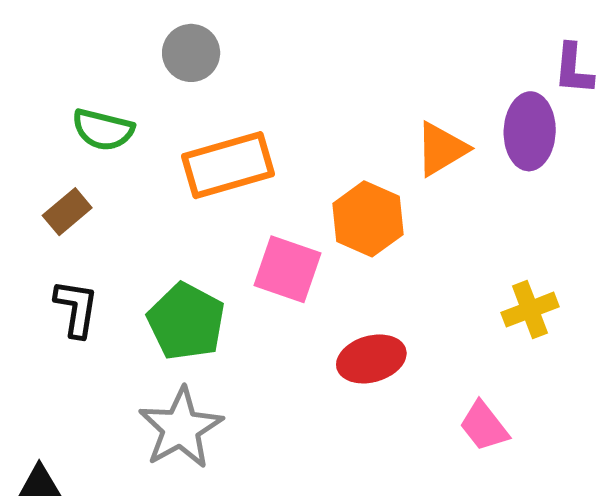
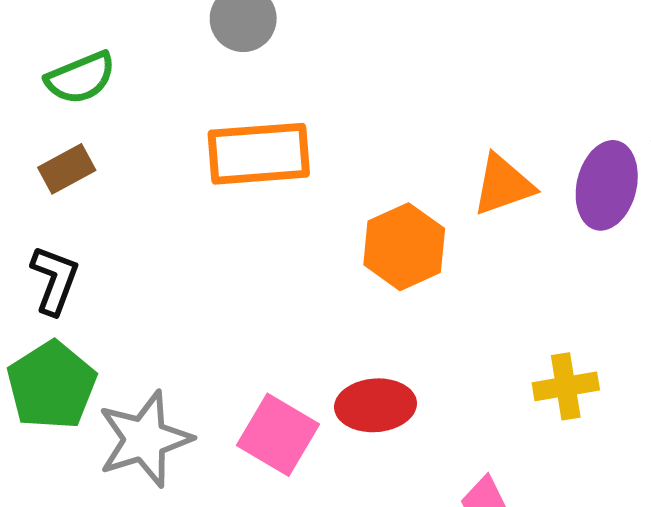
green semicircle: (103, 130) -> (81, 78), moved, turned -48
pink square: (288, 269) -> (278, 435), moved
green pentagon: (186, 322) -> (51, 385), moved

